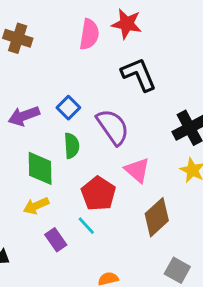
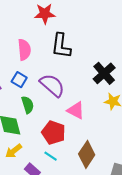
pink semicircle: (89, 34) -> (24, 50), moved
black L-shape: (139, 74) -> (61, 46), turned -136
brown diamond: (157, 217) -> (87, 154), moved

